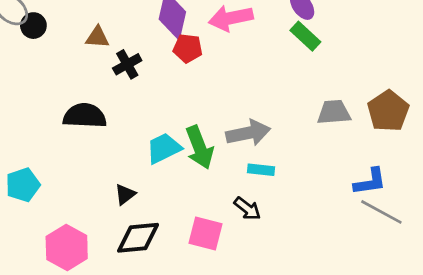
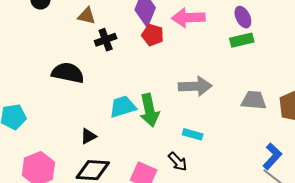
green rectangle: (305, 36) -> (242, 40), turned -65
gray arrow: (248, 133) -> (195, 86), moved
blue L-shape: (370, 182) -> (272, 156), turned -48

